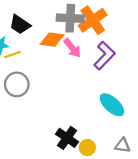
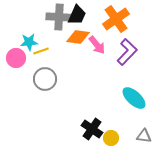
gray cross: (70, 18) -> (59, 17), moved
black trapezoid: (20, 25) -> (77, 15), moved, turned -100

